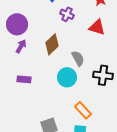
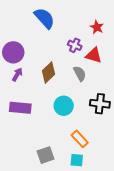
purple cross: (67, 14) -> (75, 45), moved
gray semicircle: (78, 58) -> (80, 73), moved
purple rectangle: (24, 79) -> (20, 108), size x1.5

